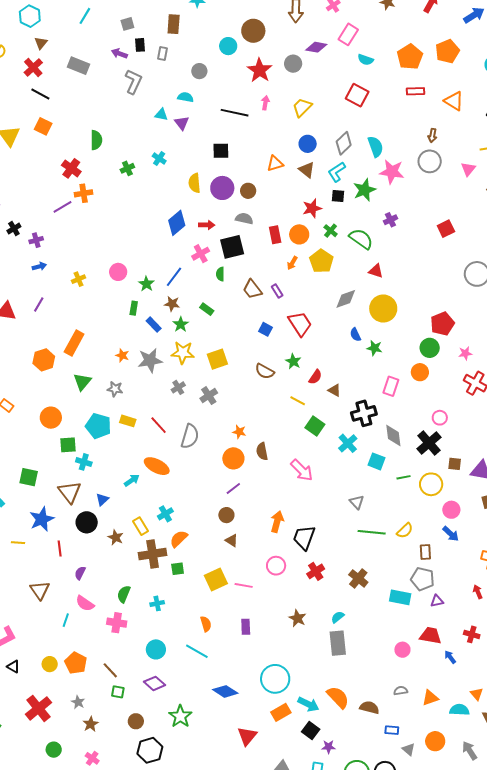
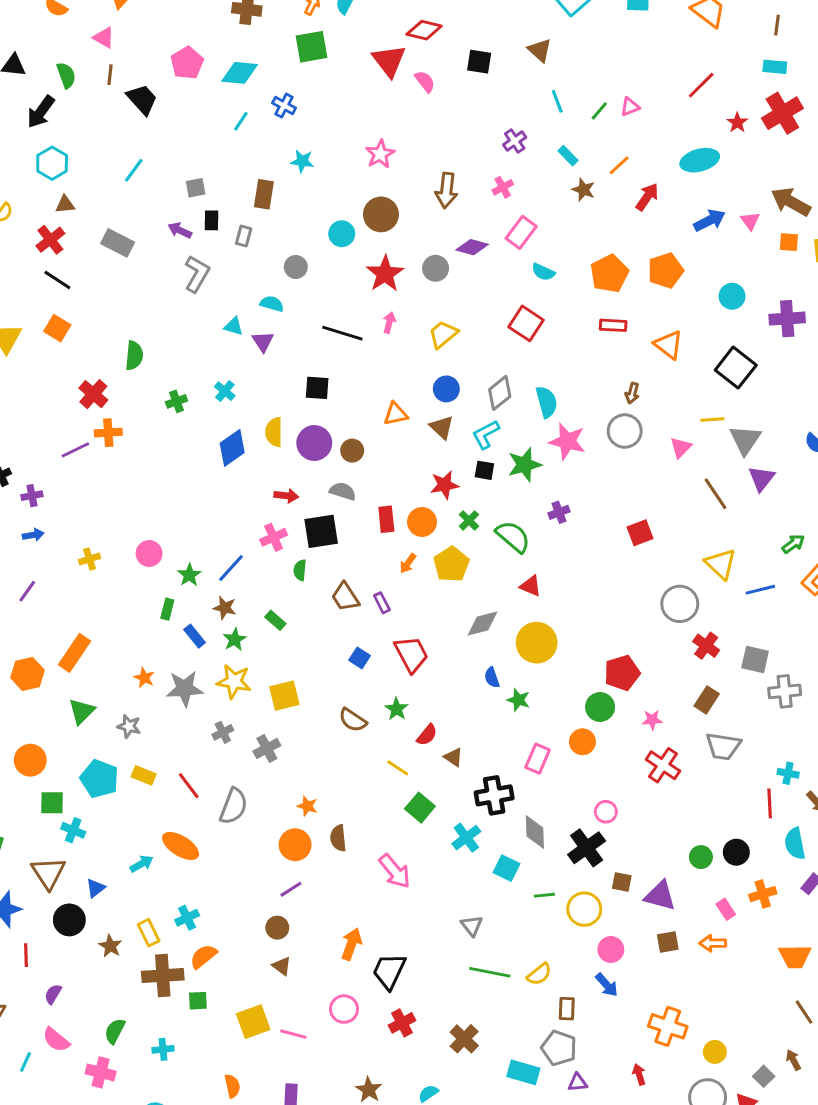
brown triangle: (41, 43) -> (65, 204), turned 40
blue diamond: (177, 223) -> (232, 448), moved

